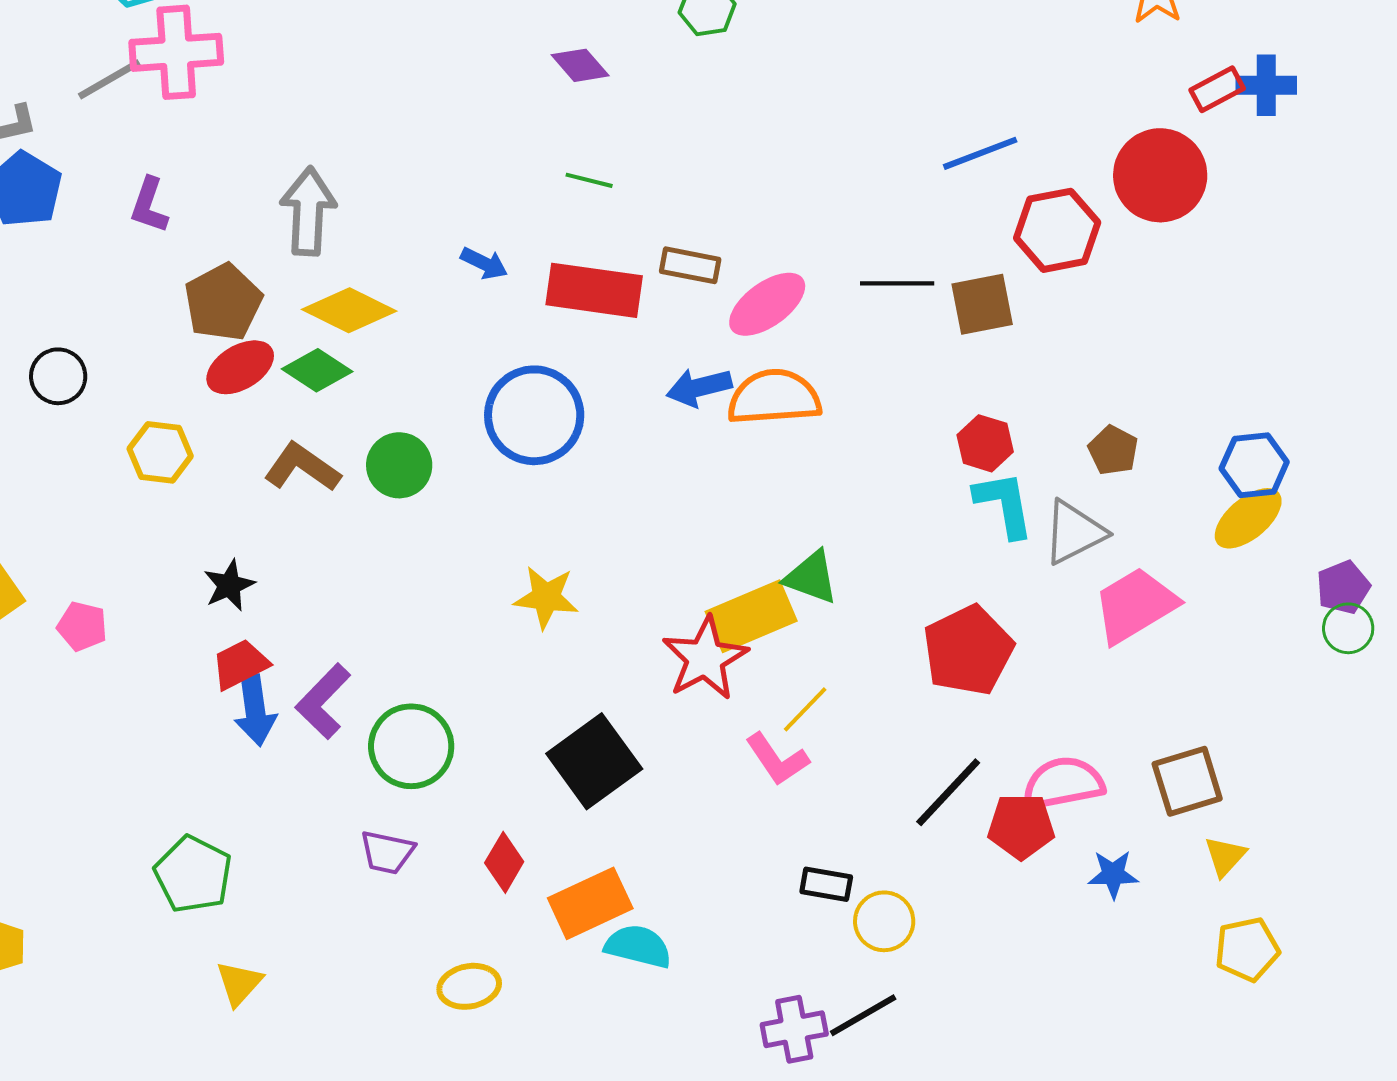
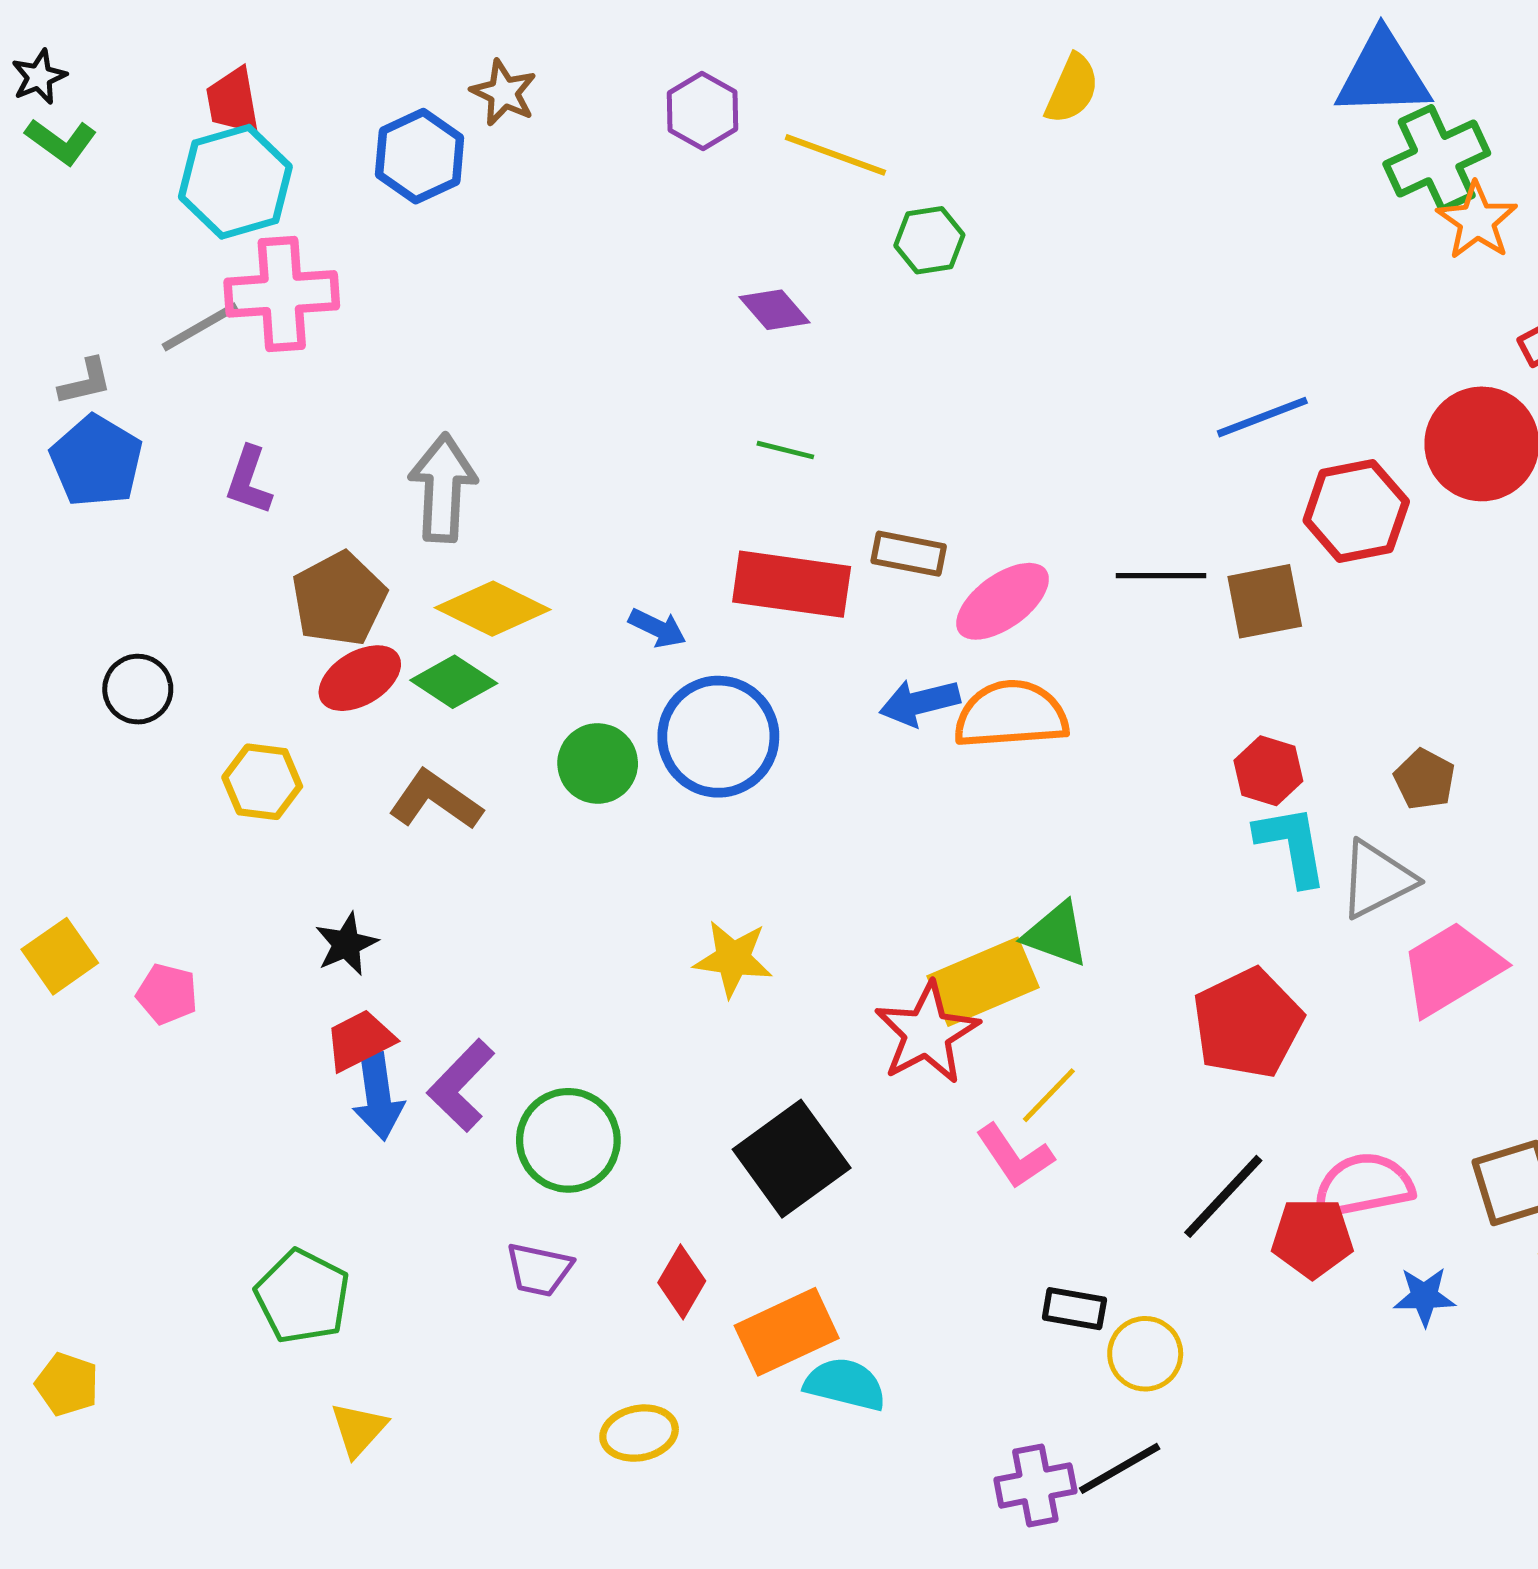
blue arrow: (484, 263) -> (657, 628), moved
green circle: (399, 465) -> (598, 763), moved

